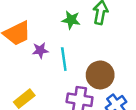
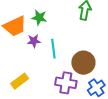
green star: (71, 20) -> (39, 18), moved

